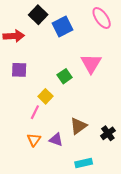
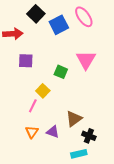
pink ellipse: (102, 18) -> (84, 17), moved
purple square: (19, 70) -> (26, 61), moved
green square: (65, 76) -> (61, 72), turned -32
black cross: (108, 133) -> (89, 136), moved, turned -32

